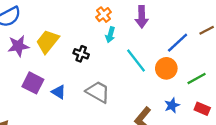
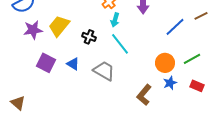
cyan line: (136, 61) -> (120, 44), moved
orange circle: (166, 68) -> (165, 63), moved
blue triangle: (59, 92) -> (73, 64), moved

